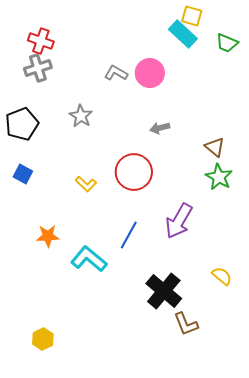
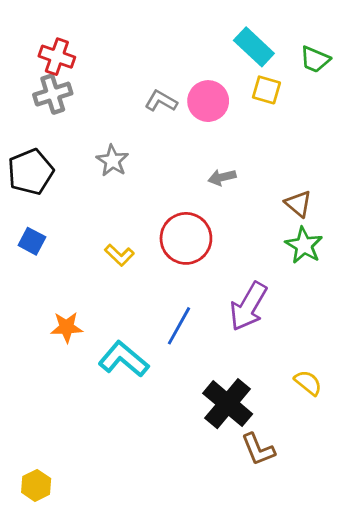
yellow square: (192, 16) -> (266, 90), moved
yellow hexagon: (43, 339) -> (36, 485), moved

